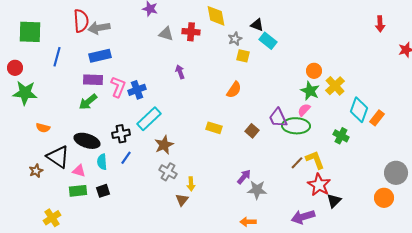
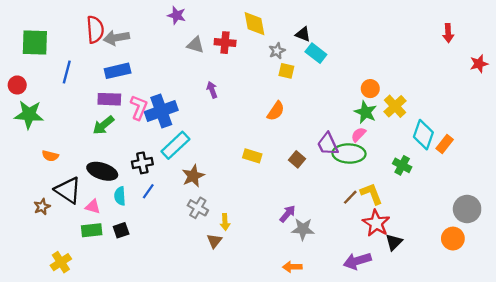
blue cross: (137, 90) -> (161, 111), size x1.5

